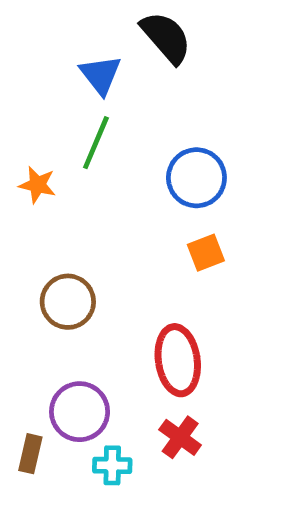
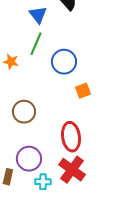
blue circle: (196, 178) -> (64, 62), moved
red cross: (180, 437) -> (72, 170), size x1.5

